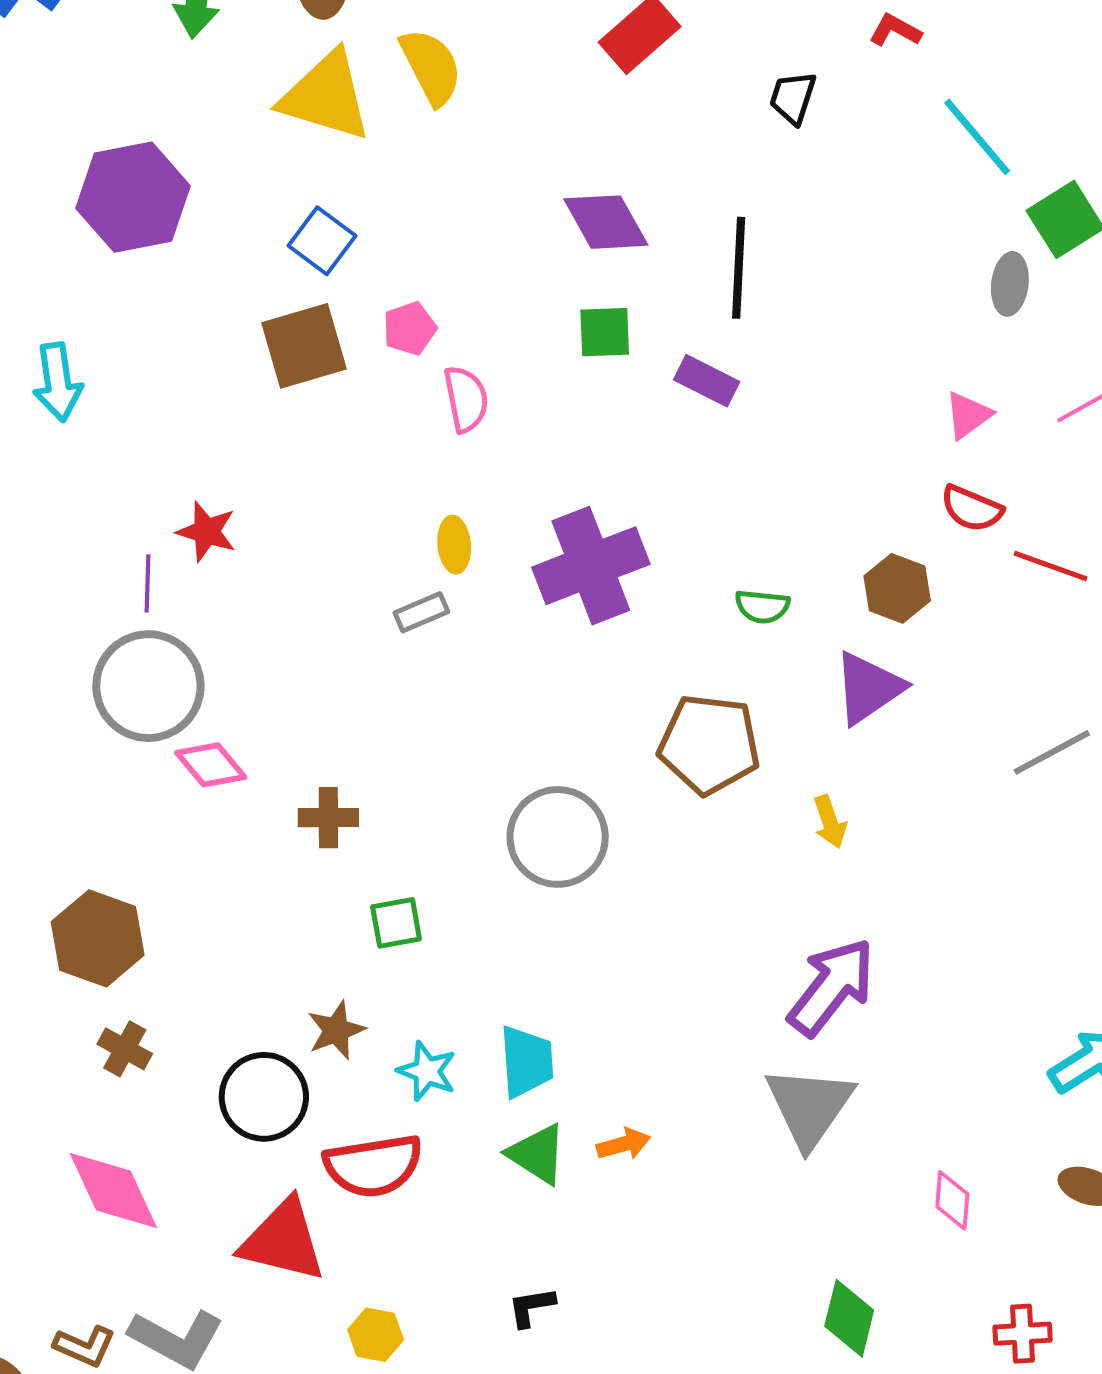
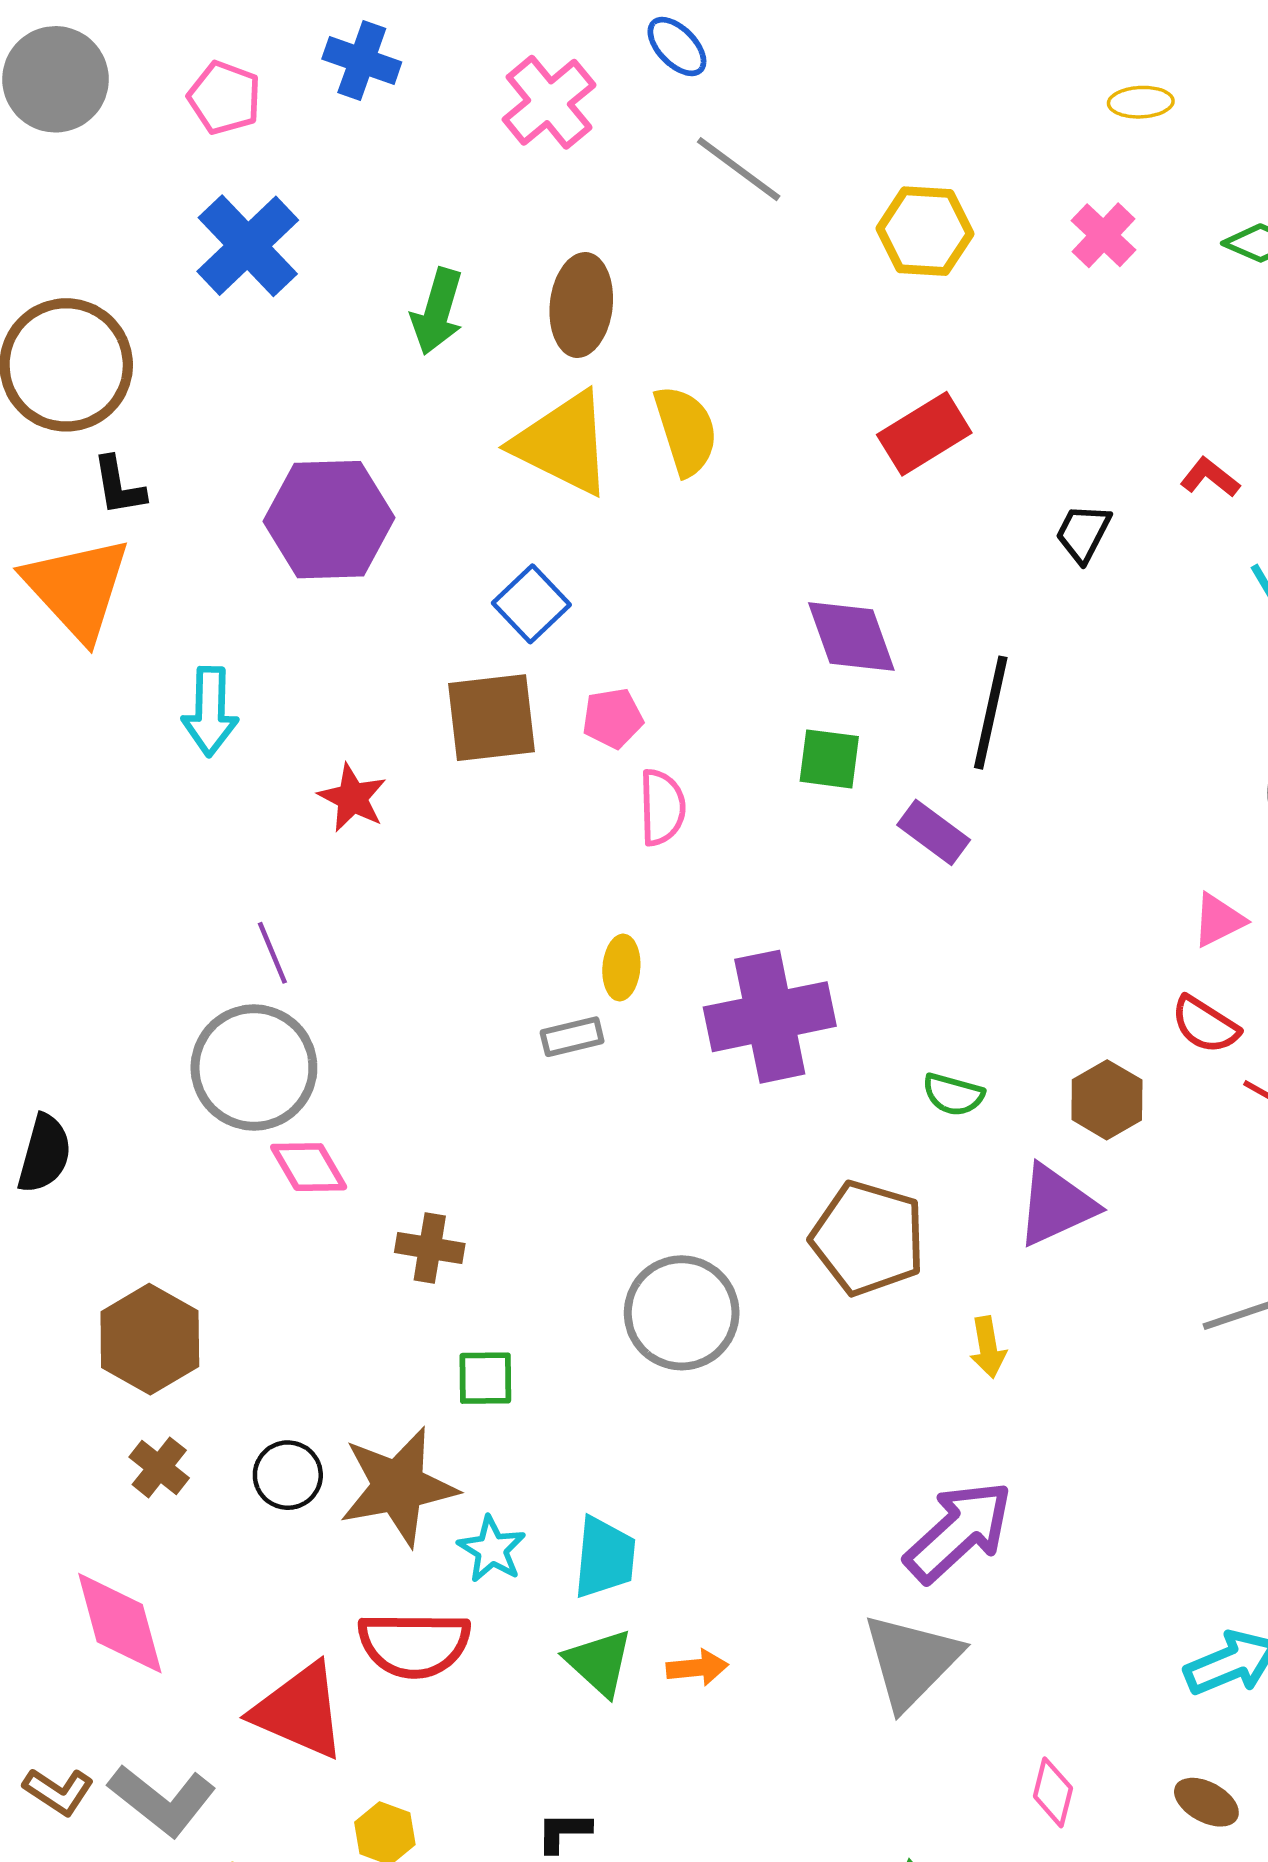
red star: (207, 532) -> (352, 798), moved
purple line: (148, 583) -> (272, 953), turned -34
brown star: (336, 1030) -> (398, 1487), size x1.8
black circle: (264, 1097) -> (288, 1475), moved, size x0.7

